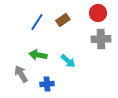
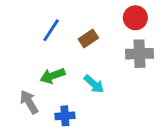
brown rectangle: (63, 20) -> (88, 38), moved
green arrow: (38, 55) -> (52, 76), turned -30

